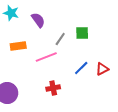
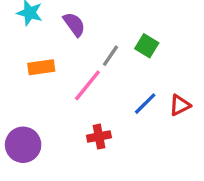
green square: (82, 33) -> (147, 46), turned 32
pink line: (46, 57) -> (87, 85), turned -30

